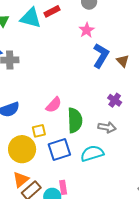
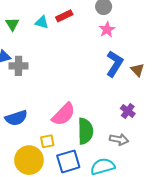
cyan triangle: (31, 18) -> (42, 22), size x0.6
pink star: (87, 30) -> (107, 30), moved
pink semicircle: (54, 105) -> (64, 114), size x1.4

